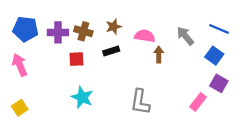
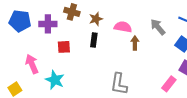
brown cross: (83, 31) -> (72, 12), moved
black rectangle: (111, 51) -> (94, 40), turned -64
pink arrow: (20, 65) -> (32, 64), moved
cyan star: (82, 97) -> (55, 80), moved

